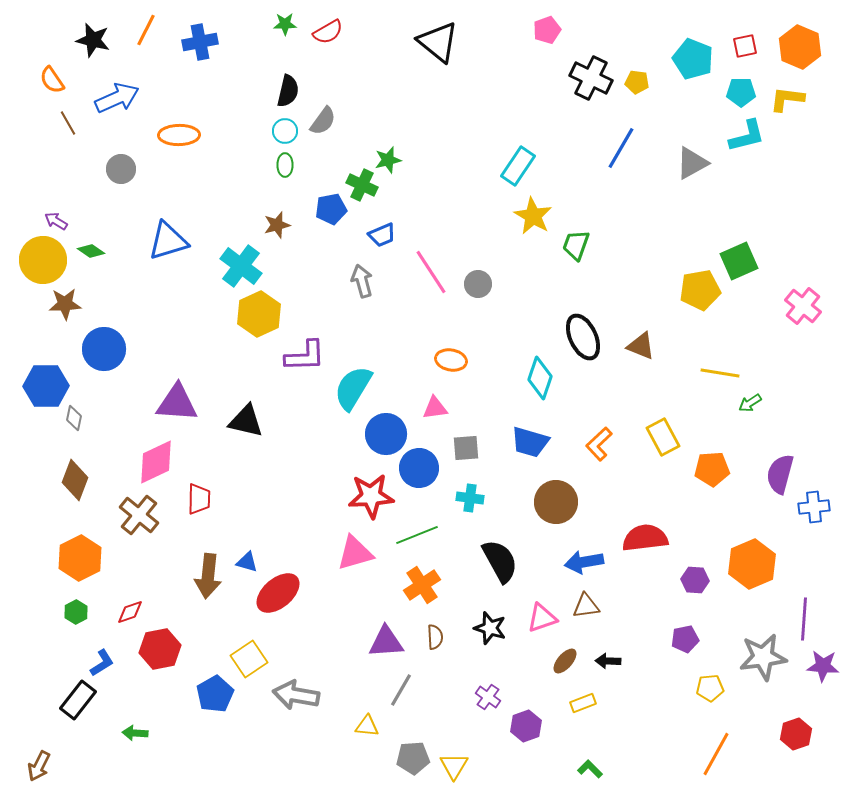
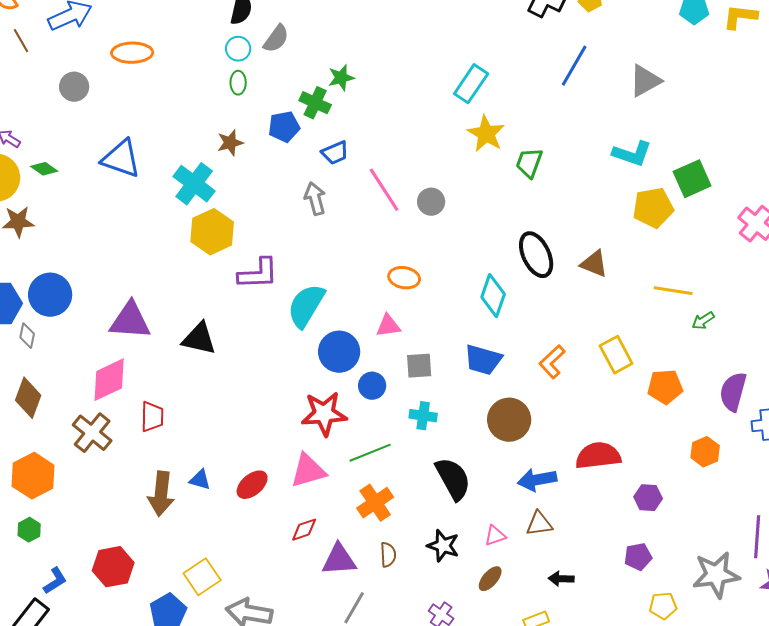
cyan L-shape: (747, 136) -> (632, 154), moved, turned 33
blue triangle: (168, 241) -> (121, 159), turned 36
blue circle: (104, 349) -> (50, 295), moved
blue circle: (419, 468) -> (372, 386), size x0.7
orange hexagon: (752, 564) -> (705, 452), moved, size x0.6
red ellipse: (278, 593) -> (252, 485), moved, size x0.7
red diamond: (130, 612) -> (304, 530), moved
pink triangle: (542, 618) -> (495, 536), size x0.7
brown ellipse: (565, 661) -> (490, 579), moved

